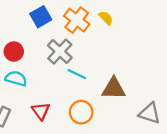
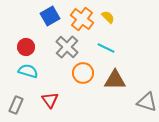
cyan line: (77, 74) -> (106, 48), moved
orange circle: (81, 112) -> (83, 73), moved

